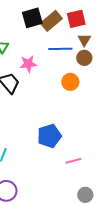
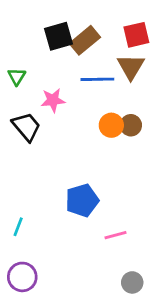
red square: (76, 19) -> (136, 35), moved
brown triangle: (84, 40) -> (131, 67), size x1.5
brown circle: (84, 58) -> (131, 125), moved

